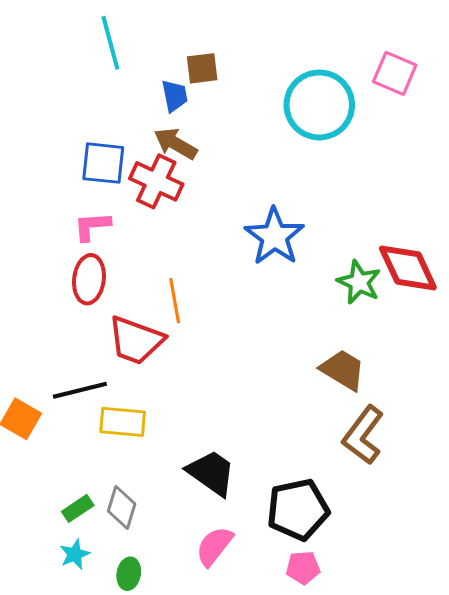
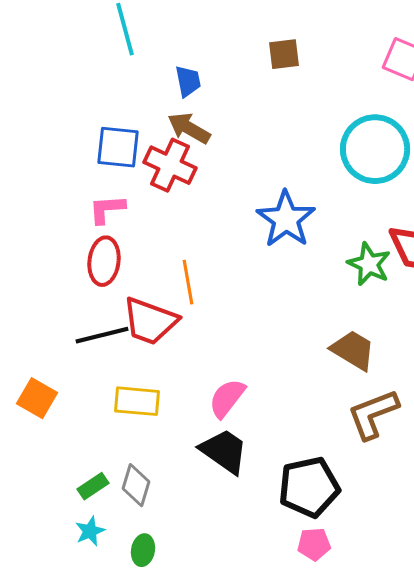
brown square: (202, 68) -> (284, 54), moved
cyan circle: (319, 105) -> (375, 149), moved
black line: (80, 390) -> (102, 335), moved
brown L-shape: (363, 435) -> (373, 414), turned 32
pink semicircle: (214, 546) -> (227, 398), moved

